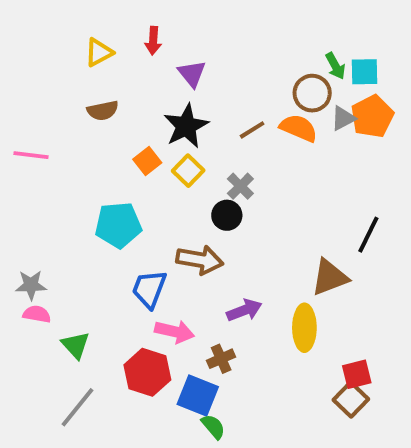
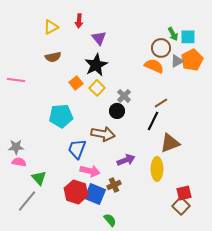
brown line: (252, 130) -> (161, 103), moved
black line: (368, 235) -> (153, 121), moved
blue square: (198, 396) -> (95, 194), moved
gray line: (78, 407) -> (27, 201), moved

